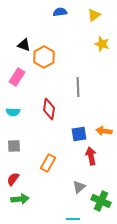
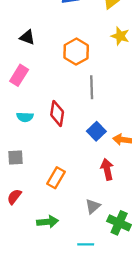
orange hexagon: (44, 57) -> (76, 52), moved
cyan semicircle: (13, 112) -> (25, 117), moved
blue square: (79, 134) -> (96, 131), moved, turned -35
green arrow: (20, 199) -> (48, 222), moved

